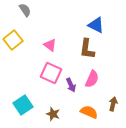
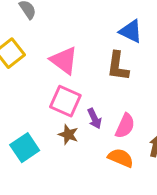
pink triangle: (50, 45) -> (64, 60), size x1.5
pink semicircle: (92, 79) -> (125, 126), moved
brown star: (53, 114) -> (68, 135), moved

